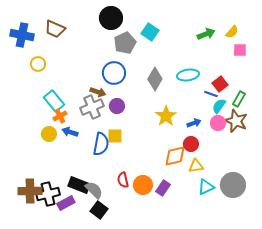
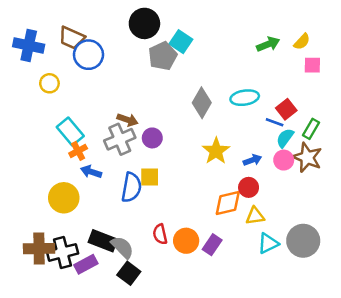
cyan square: (150, 32) -> (181, 42), moved
blue circle: (114, 73) -> (88, 55), moved
yellow circle: (49, 134) -> (64, 198), moved, size x1.5

